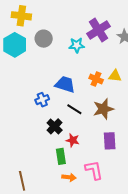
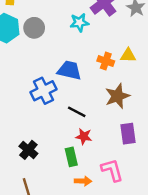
gray circle: (44, 39) -> (34, 28), moved
blue cross: (42, 100) -> (43, 91), size x1.5
black line: (74, 109) -> (77, 112), moved
black cross: (55, 126) -> (28, 150), moved

